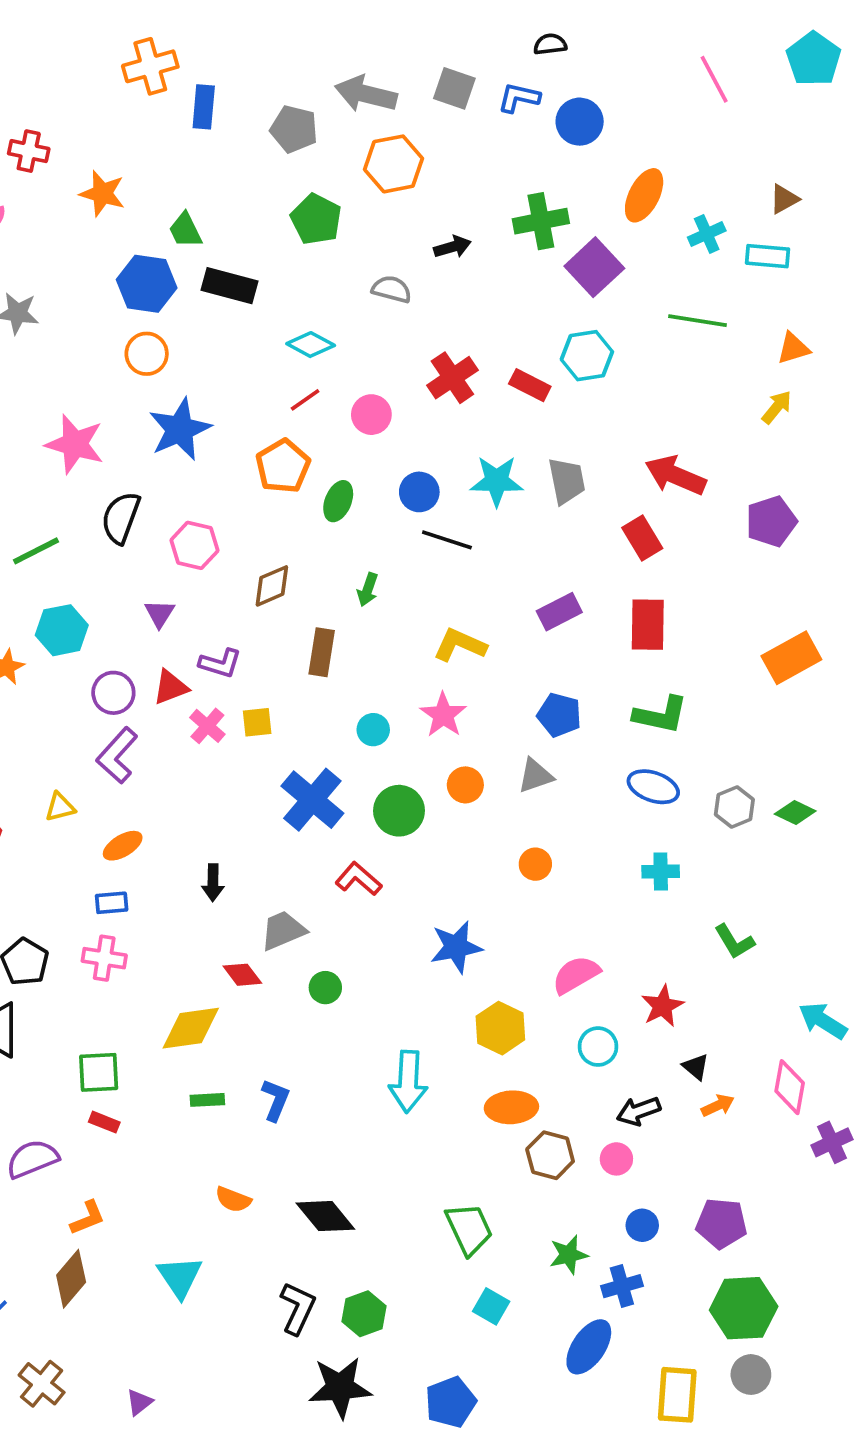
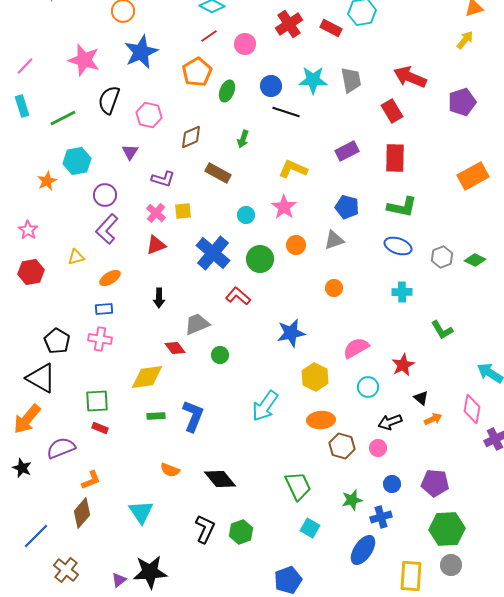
brown rectangle: (322, 652) -> (218, 173), turned -70
red triangle: (171, 687) -> (156, 245), moved
cyan arrow: (408, 1082) -> (265, 406), turned 32
blue L-shape: (276, 1100) -> (193, 416), size x1.4
black star: (340, 1387) -> (150, 572), moved

